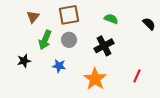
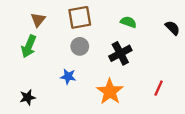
green arrow: (45, 40) -> (29, 46), moved
black star: (24, 61) -> (28, 97), moved

